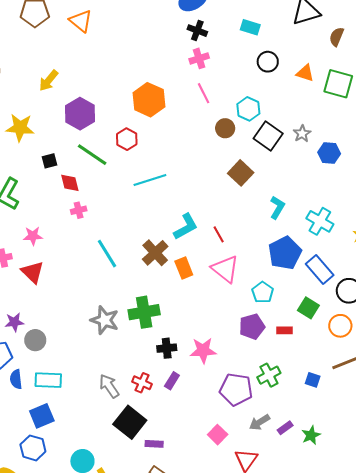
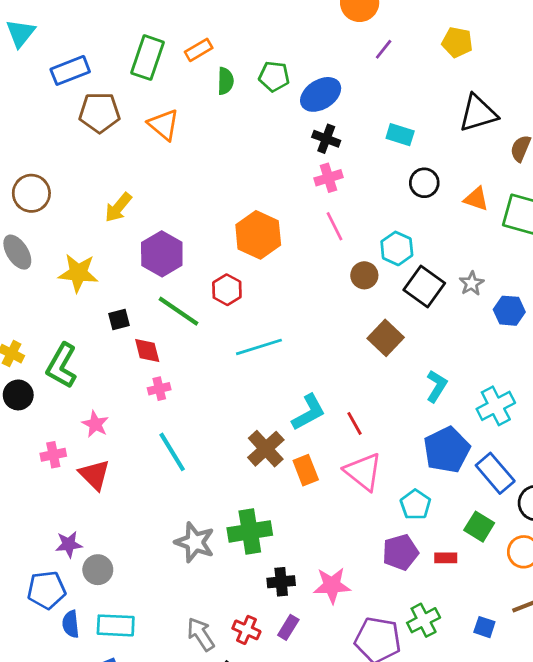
cyan cross: (320, 221) -> (496, 406), turned 32
pink star: (33, 236) -> (95, 424), turned 30
cyan line: (107, 254) -> (172, 452), moved

